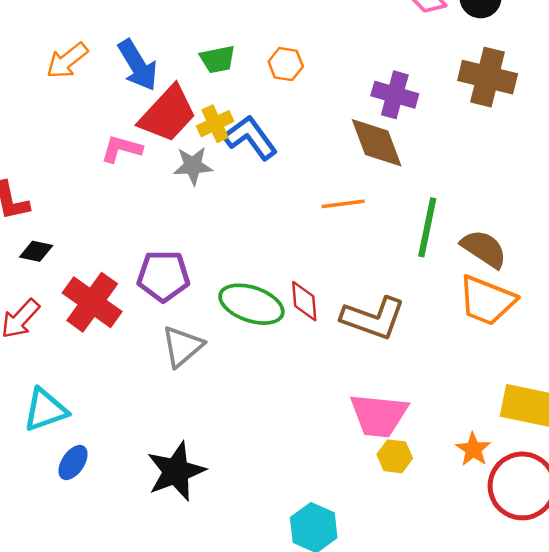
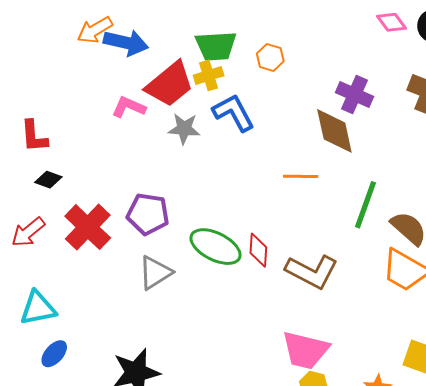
green trapezoid: (218, 59) -> (216, 46), size x1.4
blue arrow: (138, 65) -> (126, 43), moved, turned -54
yellow cross: (215, 124) -> (209, 75), moved

